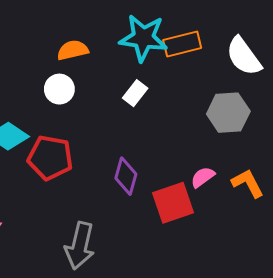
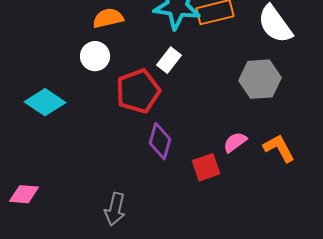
red pentagon: (50, 158) -> (138, 91), moved, turned -30
red square: (173, 203) -> (206, 167), size x0.7
gray arrow: (80, 246) -> (115, 209), size x0.7

